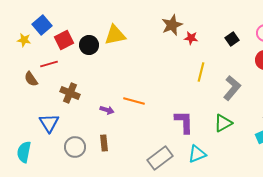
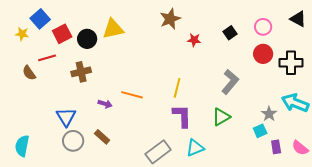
red star: (191, 38) -> (194, 40), moved
yellow line: (201, 72) -> (177, 88), moved
brown cross: (70, 93) -> (81, 72), moved, turned -36
blue triangle: (49, 123) -> (66, 117), moved
brown rectangle: (104, 143) -> (102, 137), turned -42

